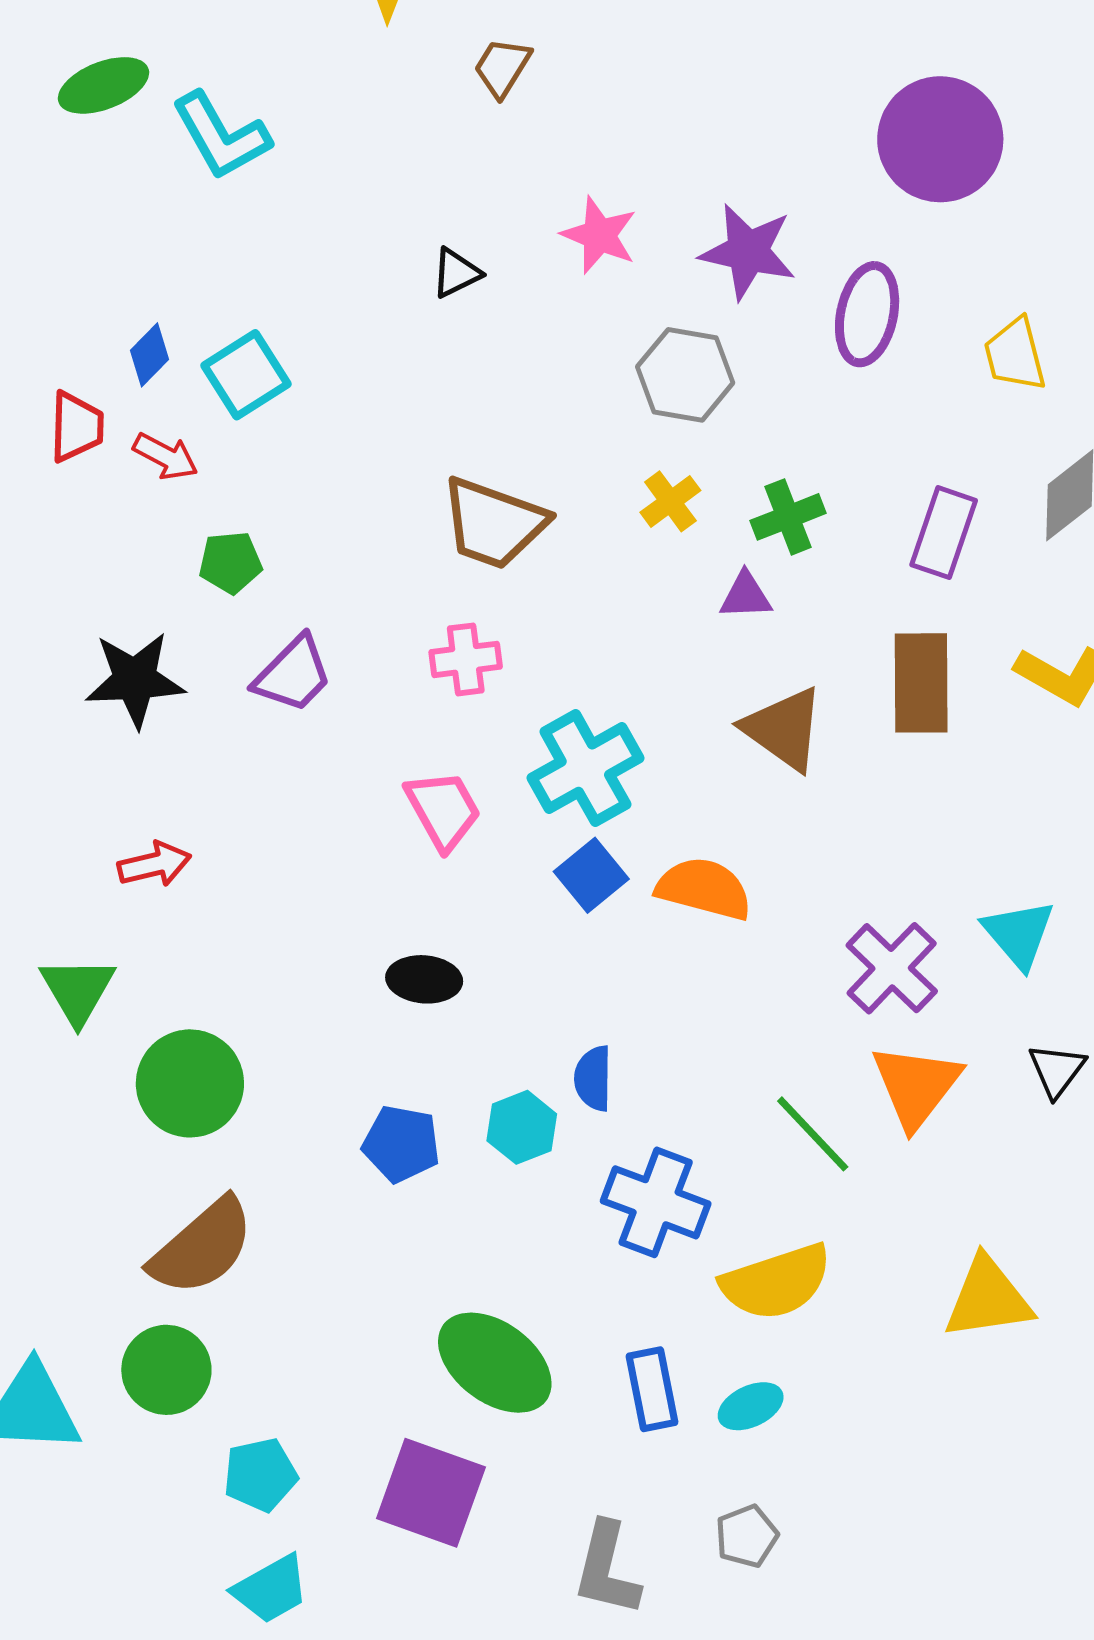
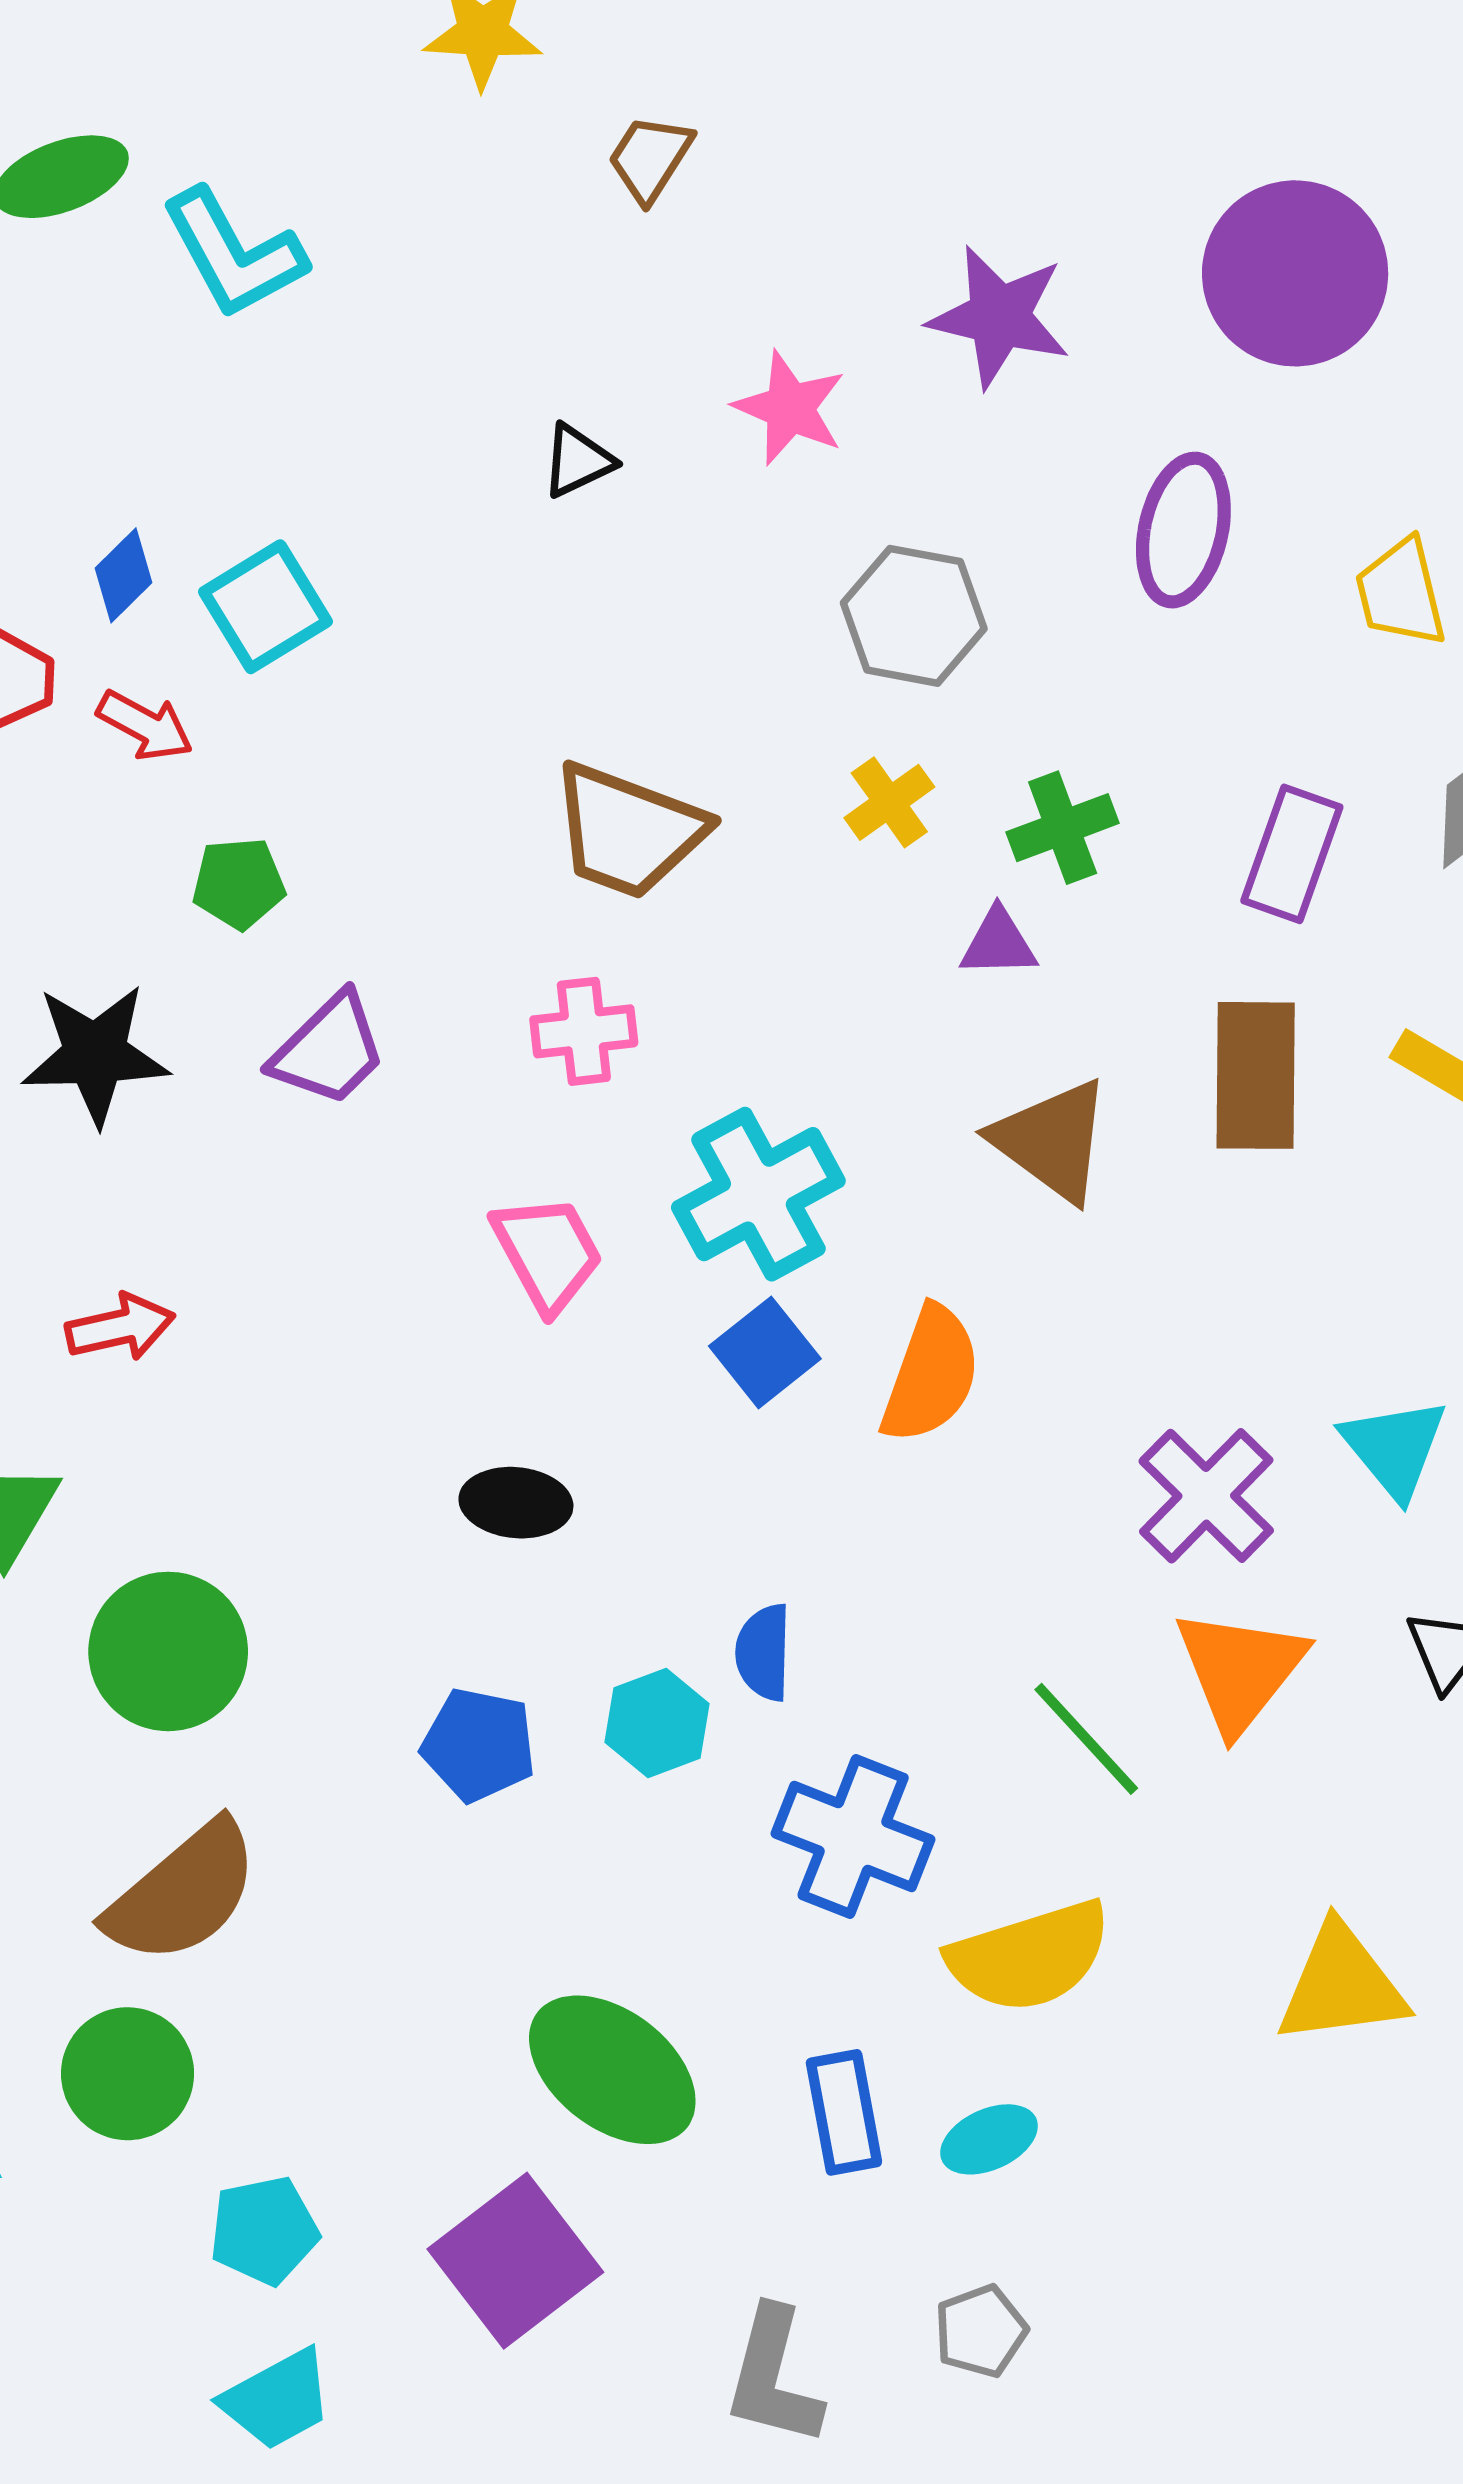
purple star: (748, 252) -> (999, 317), moved
orange semicircle: (704, 889) -> (931, 1374), turned 94
purple square: (431, 1493) -> (515, 2261), turned 32

